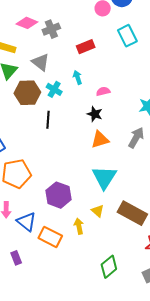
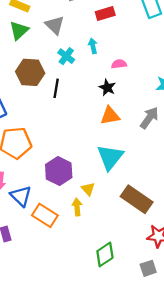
brown hexagon: (27, 93) -> (30, 72), moved
yellow triangle: (98, 211) -> (88, 189), moved

